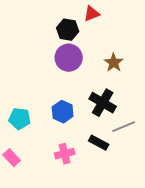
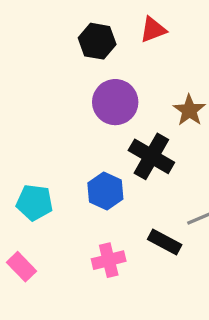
black hexagon: (68, 30) -> (97, 41), moved
black cross: (103, 103) -> (151, 156), moved

